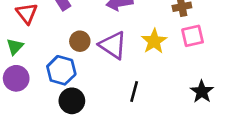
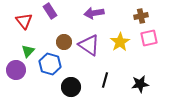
green triangle: (15, 46) -> (28, 51), moved
black star: (202, 92) -> (140, 84), moved, turned 30
black circle: (72, 101) -> (71, 87), moved

